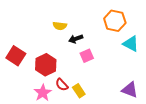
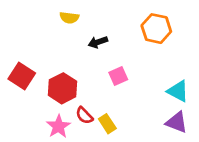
yellow semicircle: (60, 26) -> (69, 18), moved
black arrow: (76, 39) -> (98, 42), moved
cyan triangle: (131, 44) -> (178, 91), moved

